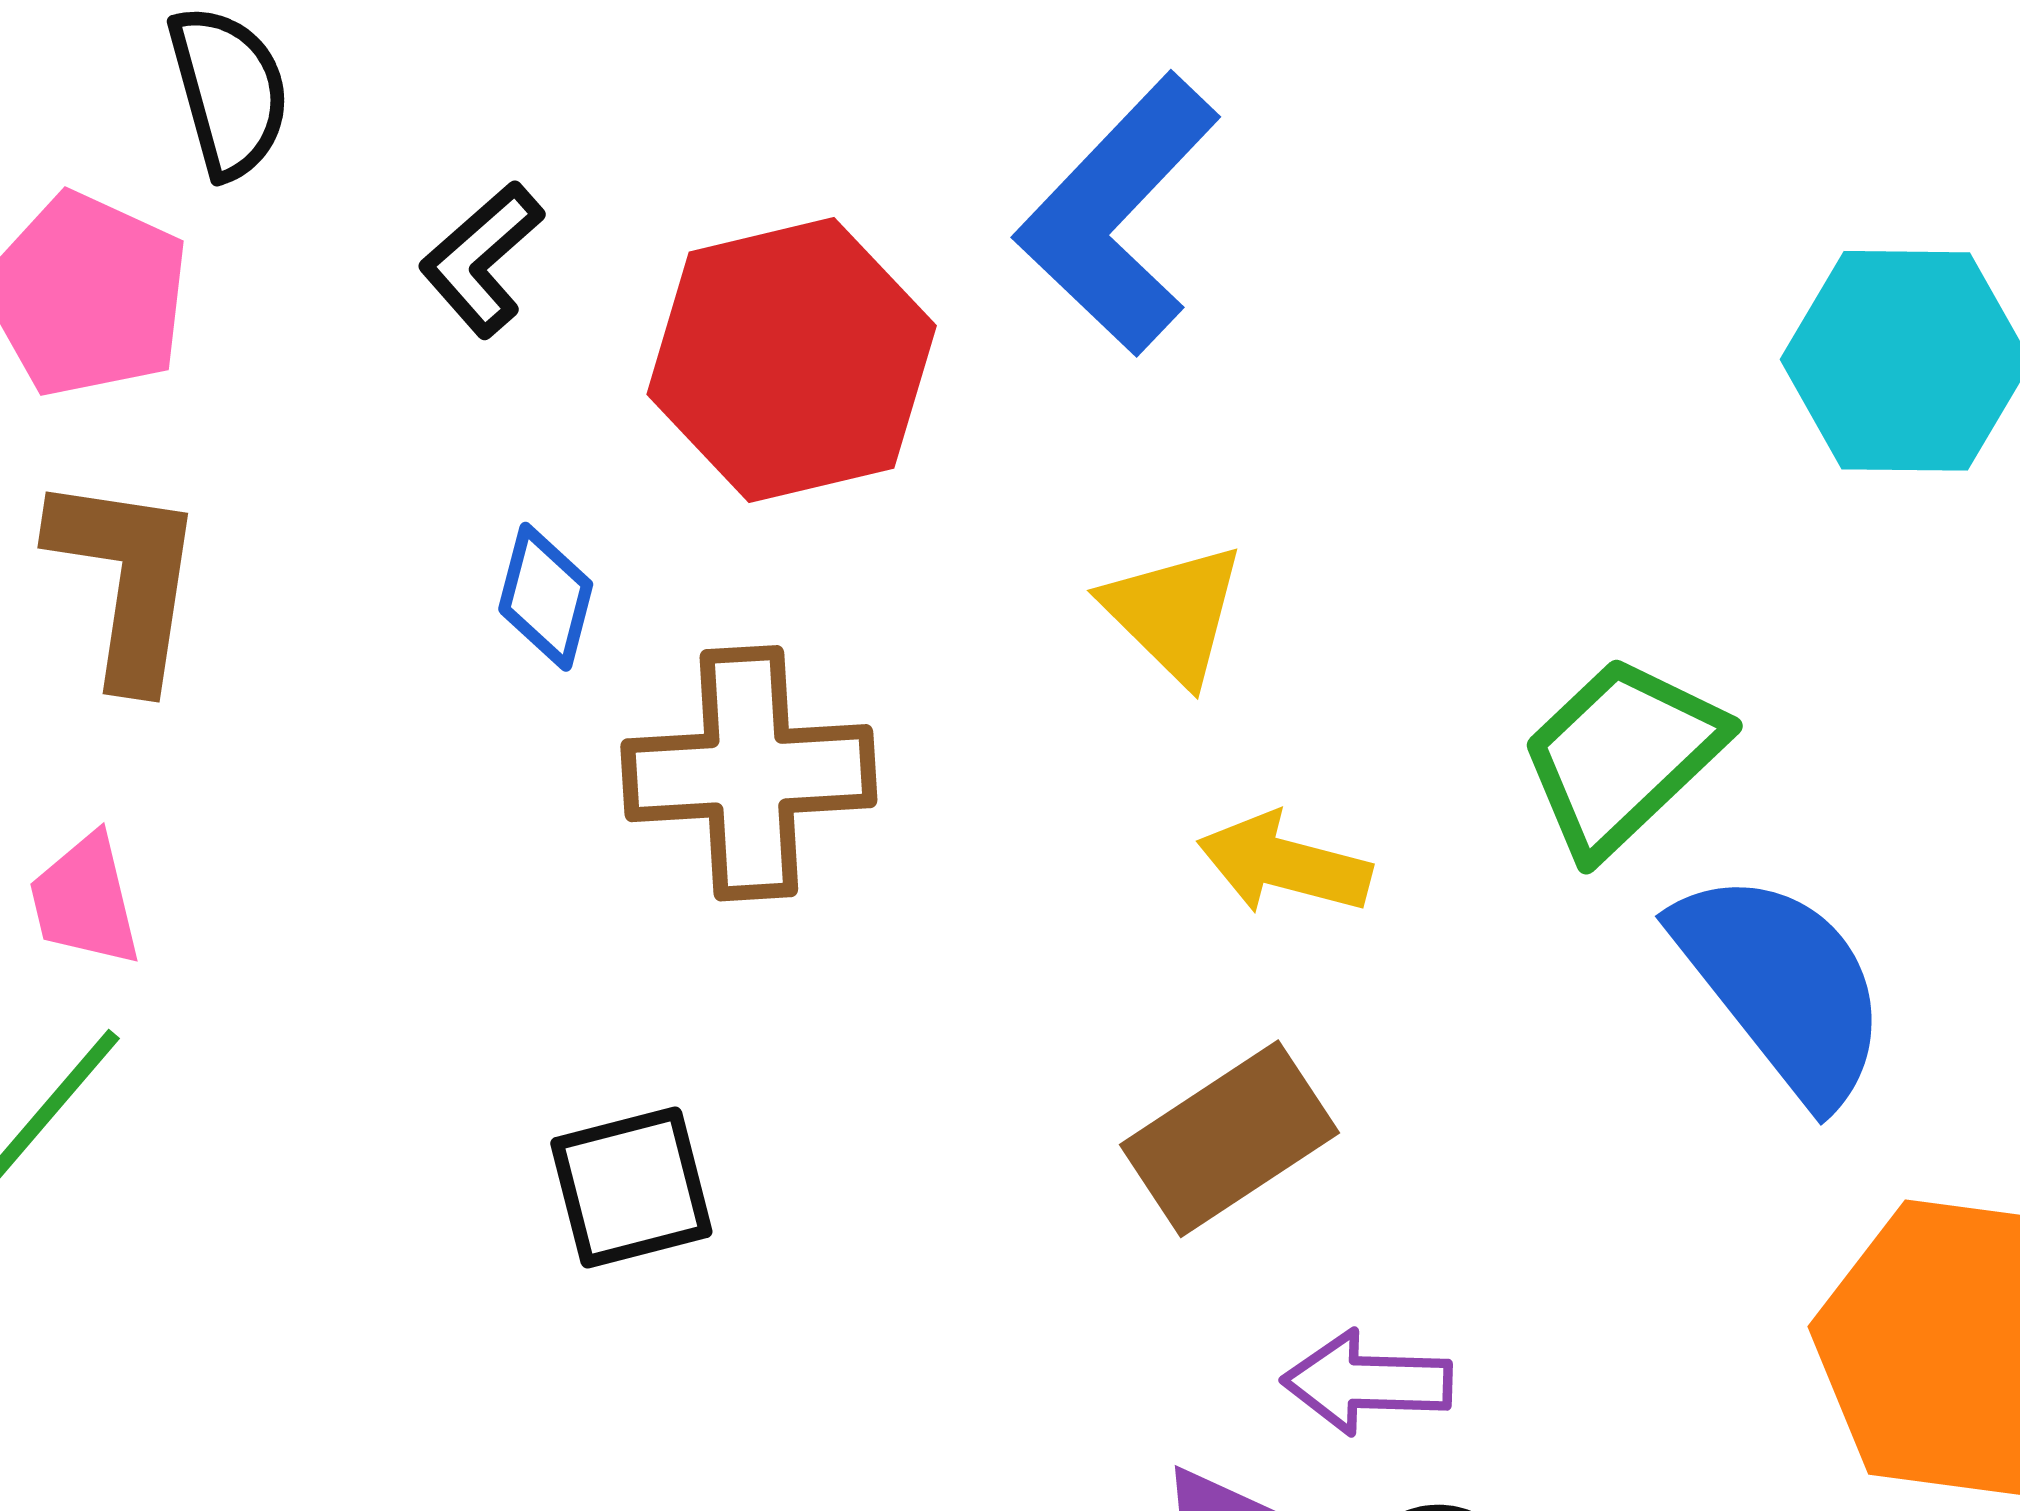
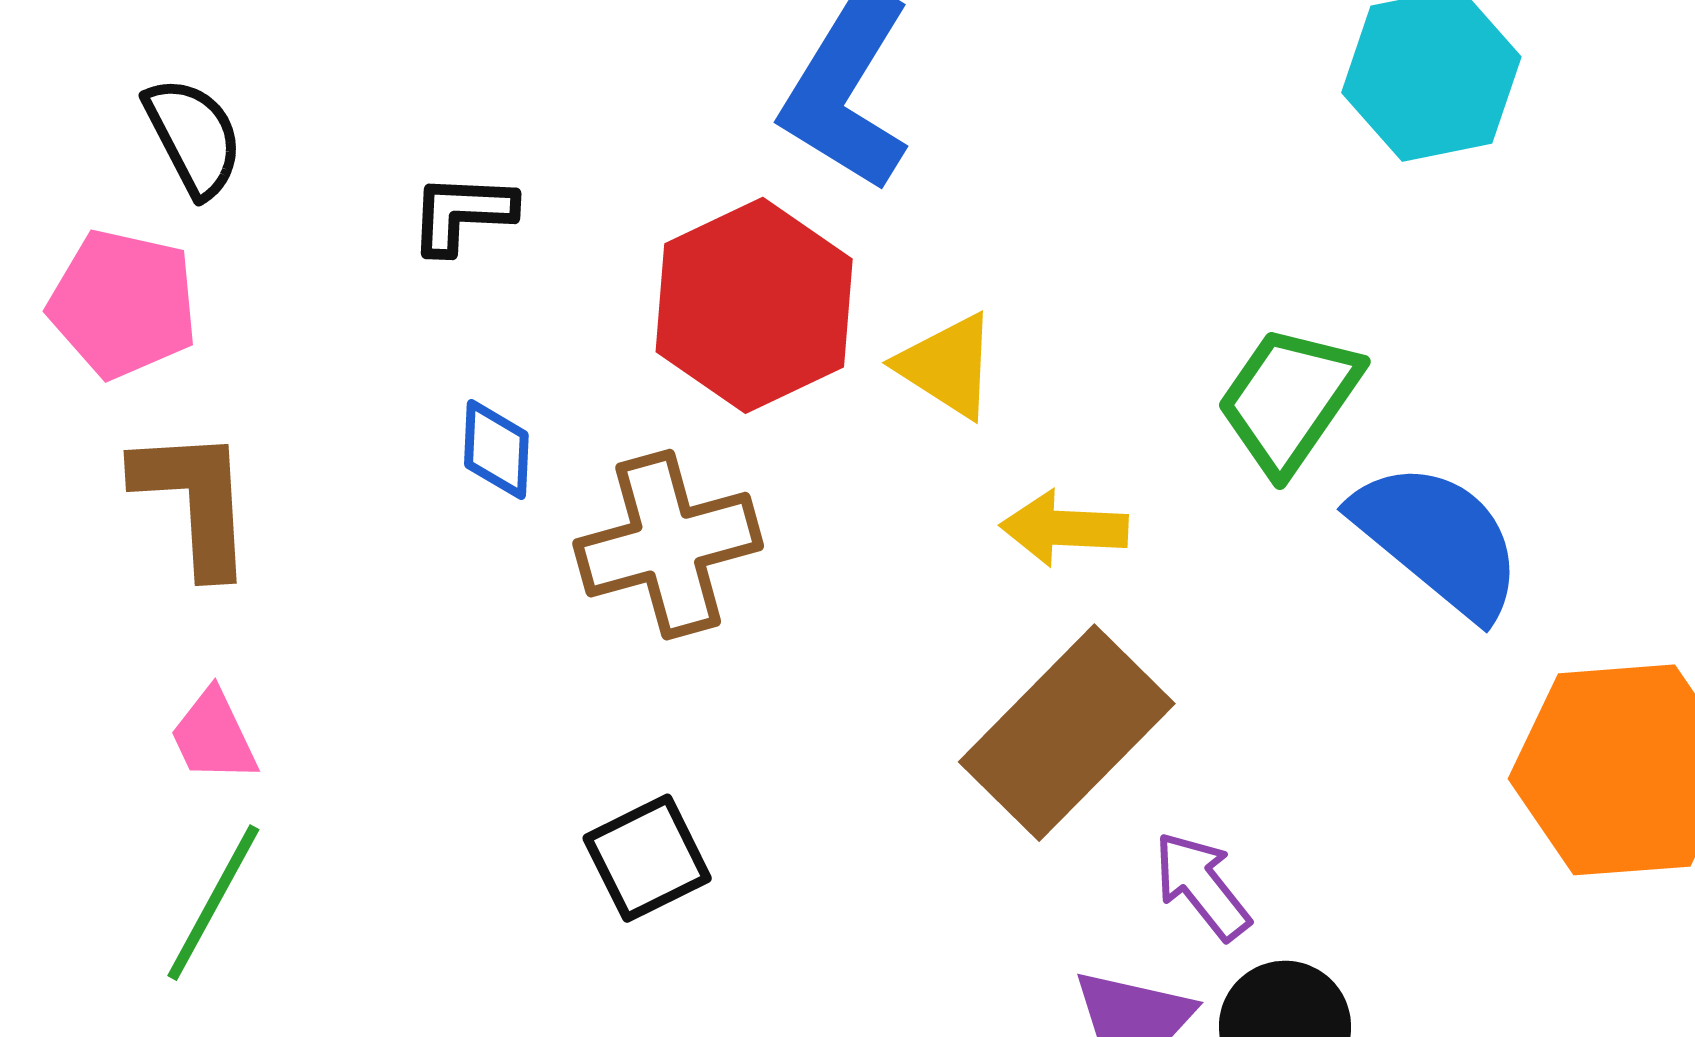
black L-shape: (482, 259) -> (462, 213), moved, turned 56
red hexagon: (792, 360) -> (754, 305), moved
brown rectangle: (1230, 1139) -> (1067, 733), size x1.4
purple arrow: (1367, 1382) -> (1202, 886), turned 62

